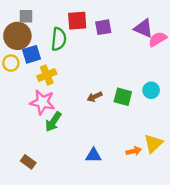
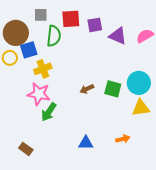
gray square: (26, 16) -> (41, 15), moved
purple triangle: (143, 28) -> (118, 36), moved
cyan circle: (151, 90) -> (139, 83), size x1.5
yellow triangle: (153, 143) -> (141, 108), moved, turned 36

